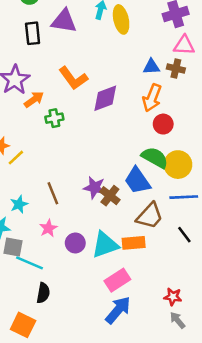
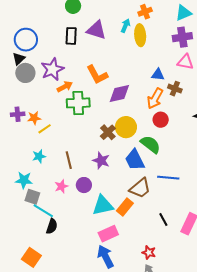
brown cross: (176, 69) -> (175, 89), moved
green cross: (54, 118) -> (78, 103), size x1.6
yellow circle: (178, 165) -> (126, 127), moved
brown cross: (110, 196) -> (108, 132), moved
cyan star: (19, 204) -> (39, 156), moved
black line: (184, 235) -> (163, 219), moved
purple circle: (75, 243) -> (84, 185), moved
orange rectangle: (134, 243) -> (125, 207), turned -54
black semicircle: (43, 293) -> (52, 226), moved
blue arrow: (118, 310) -> (106, 257), turned -75

